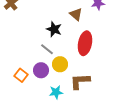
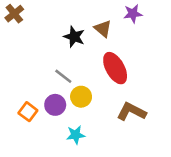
black star: (54, 29) -> (74, 37), moved
red ellipse: (85, 43) -> (115, 68), turned -40
brown L-shape: (80, 81) -> (131, 112), moved, turned 30

